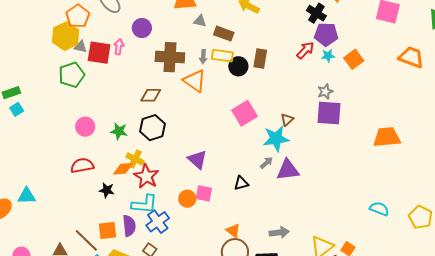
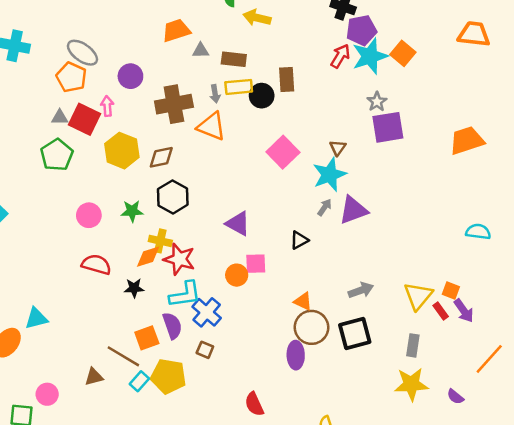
orange pentagon: (78, 16) -> (71, 77), moved
yellow hexagon: (66, 36) -> (122, 151), moved
red square: (99, 53) -> (84, 119), turned 30
cyan star: (328, 56) -> (370, 56), size x2.0
red semicircle: (82, 166) -> (96, 264), turned 40

